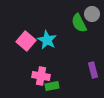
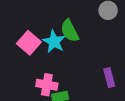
green semicircle: (79, 23) -> (70, 31), moved

